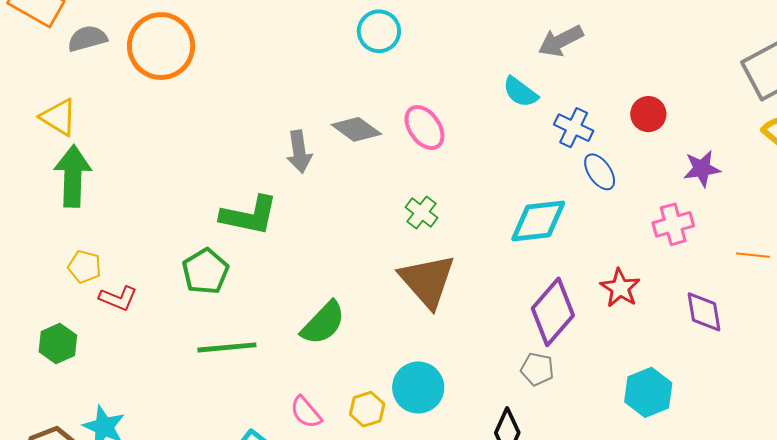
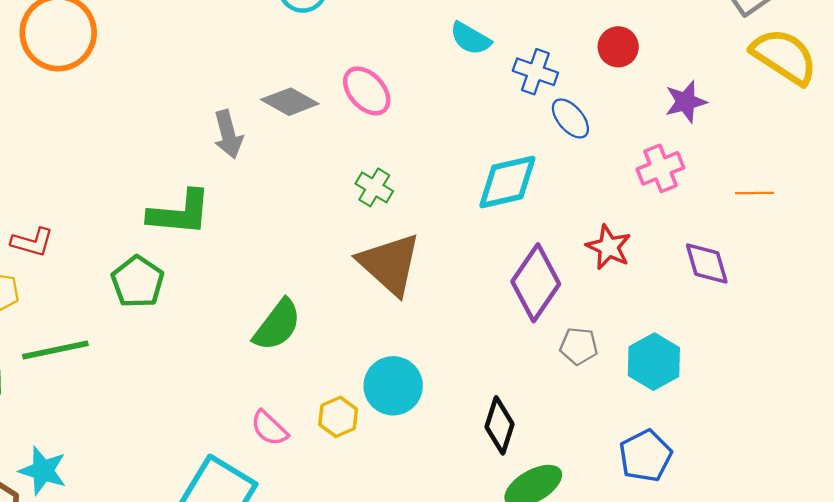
red L-shape: (118, 298) -> (32, 242), moved
green line: (227, 347) -> (55, 350), moved
gray pentagon: (537, 369) -> (579, 346), moved

